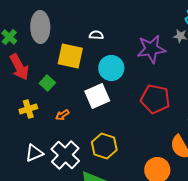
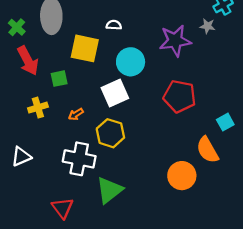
green square: (47, 83) -> (59, 79), turned 35
yellow hexagon: (104, 146) -> (110, 133), moved
white triangle: (34, 153) -> (21, 157), moved
white cross: (65, 155) -> (79, 159), turned -32

